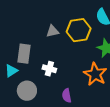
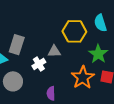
gray triangle: (53, 31) -> (54, 51), moved
white cross: (49, 69) -> (39, 64), turned 32

